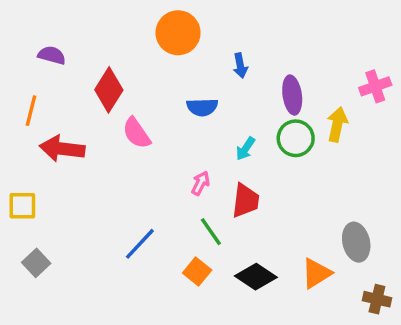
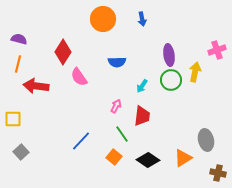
purple semicircle: (52, 55) -> (19, 39), moved
blue arrow: (240, 66) -> (142, 19), moved

